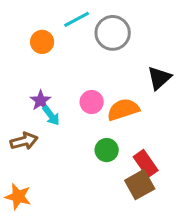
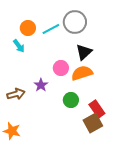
cyan line: (77, 19) -> (51, 29), moved
black triangle: (159, 78) -> (84, 52), moved
purple star: (41, 100) -> (41, 85), moved
cyan arrow: (51, 116) -> (19, 46), moved

